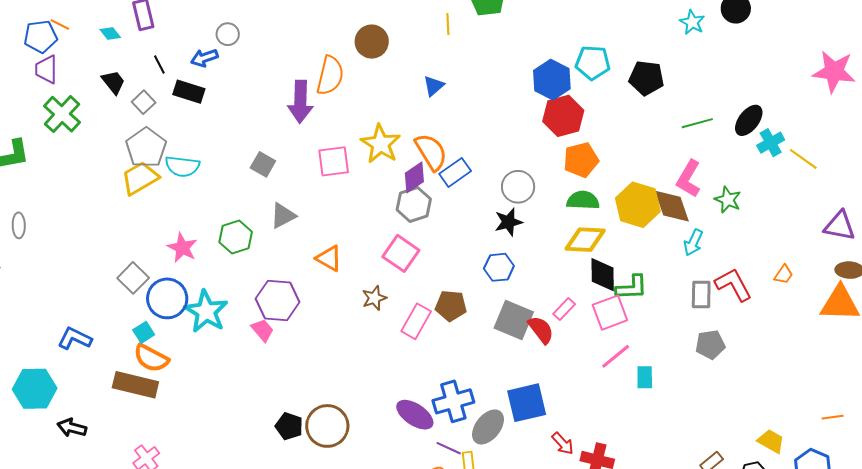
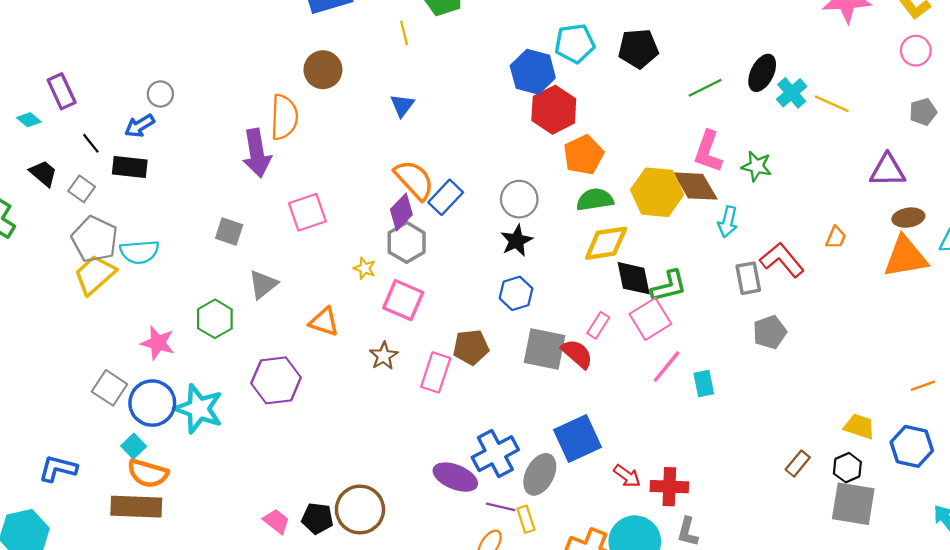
yellow star: (381, 144) -> (365, 268), moved, size x0.5
pink trapezoid: (263, 330) -> (276, 521), moved

